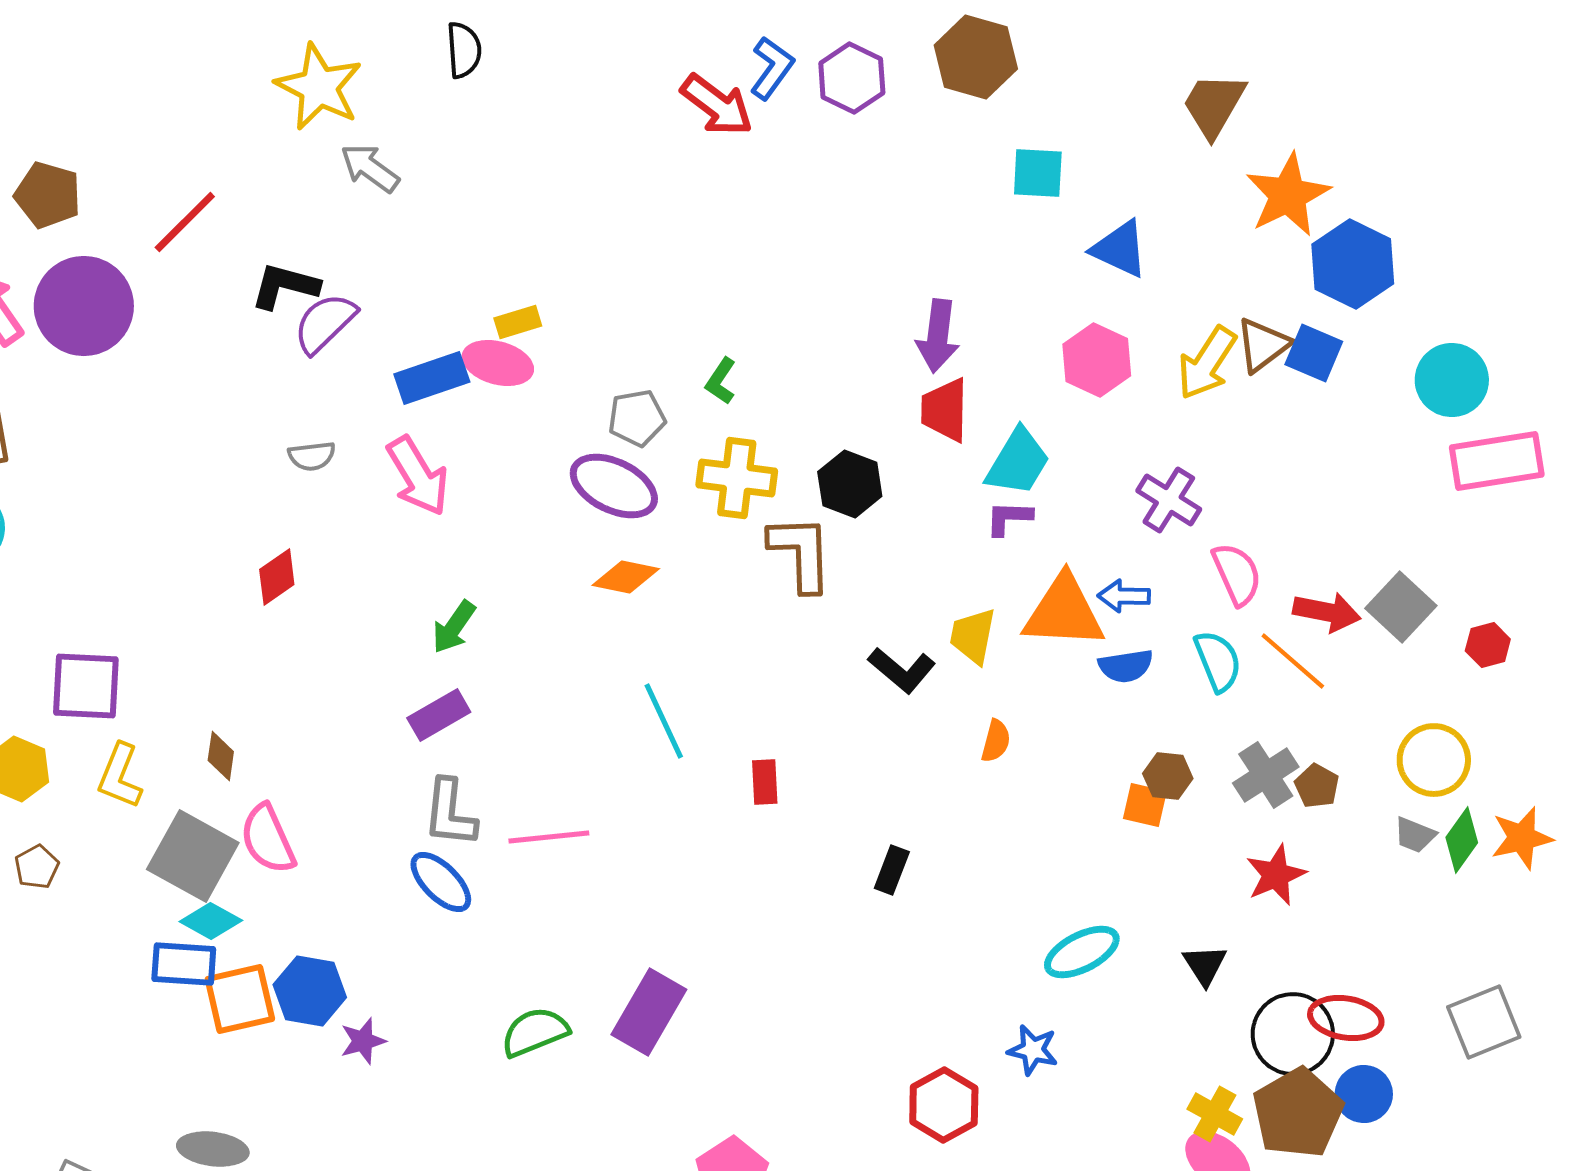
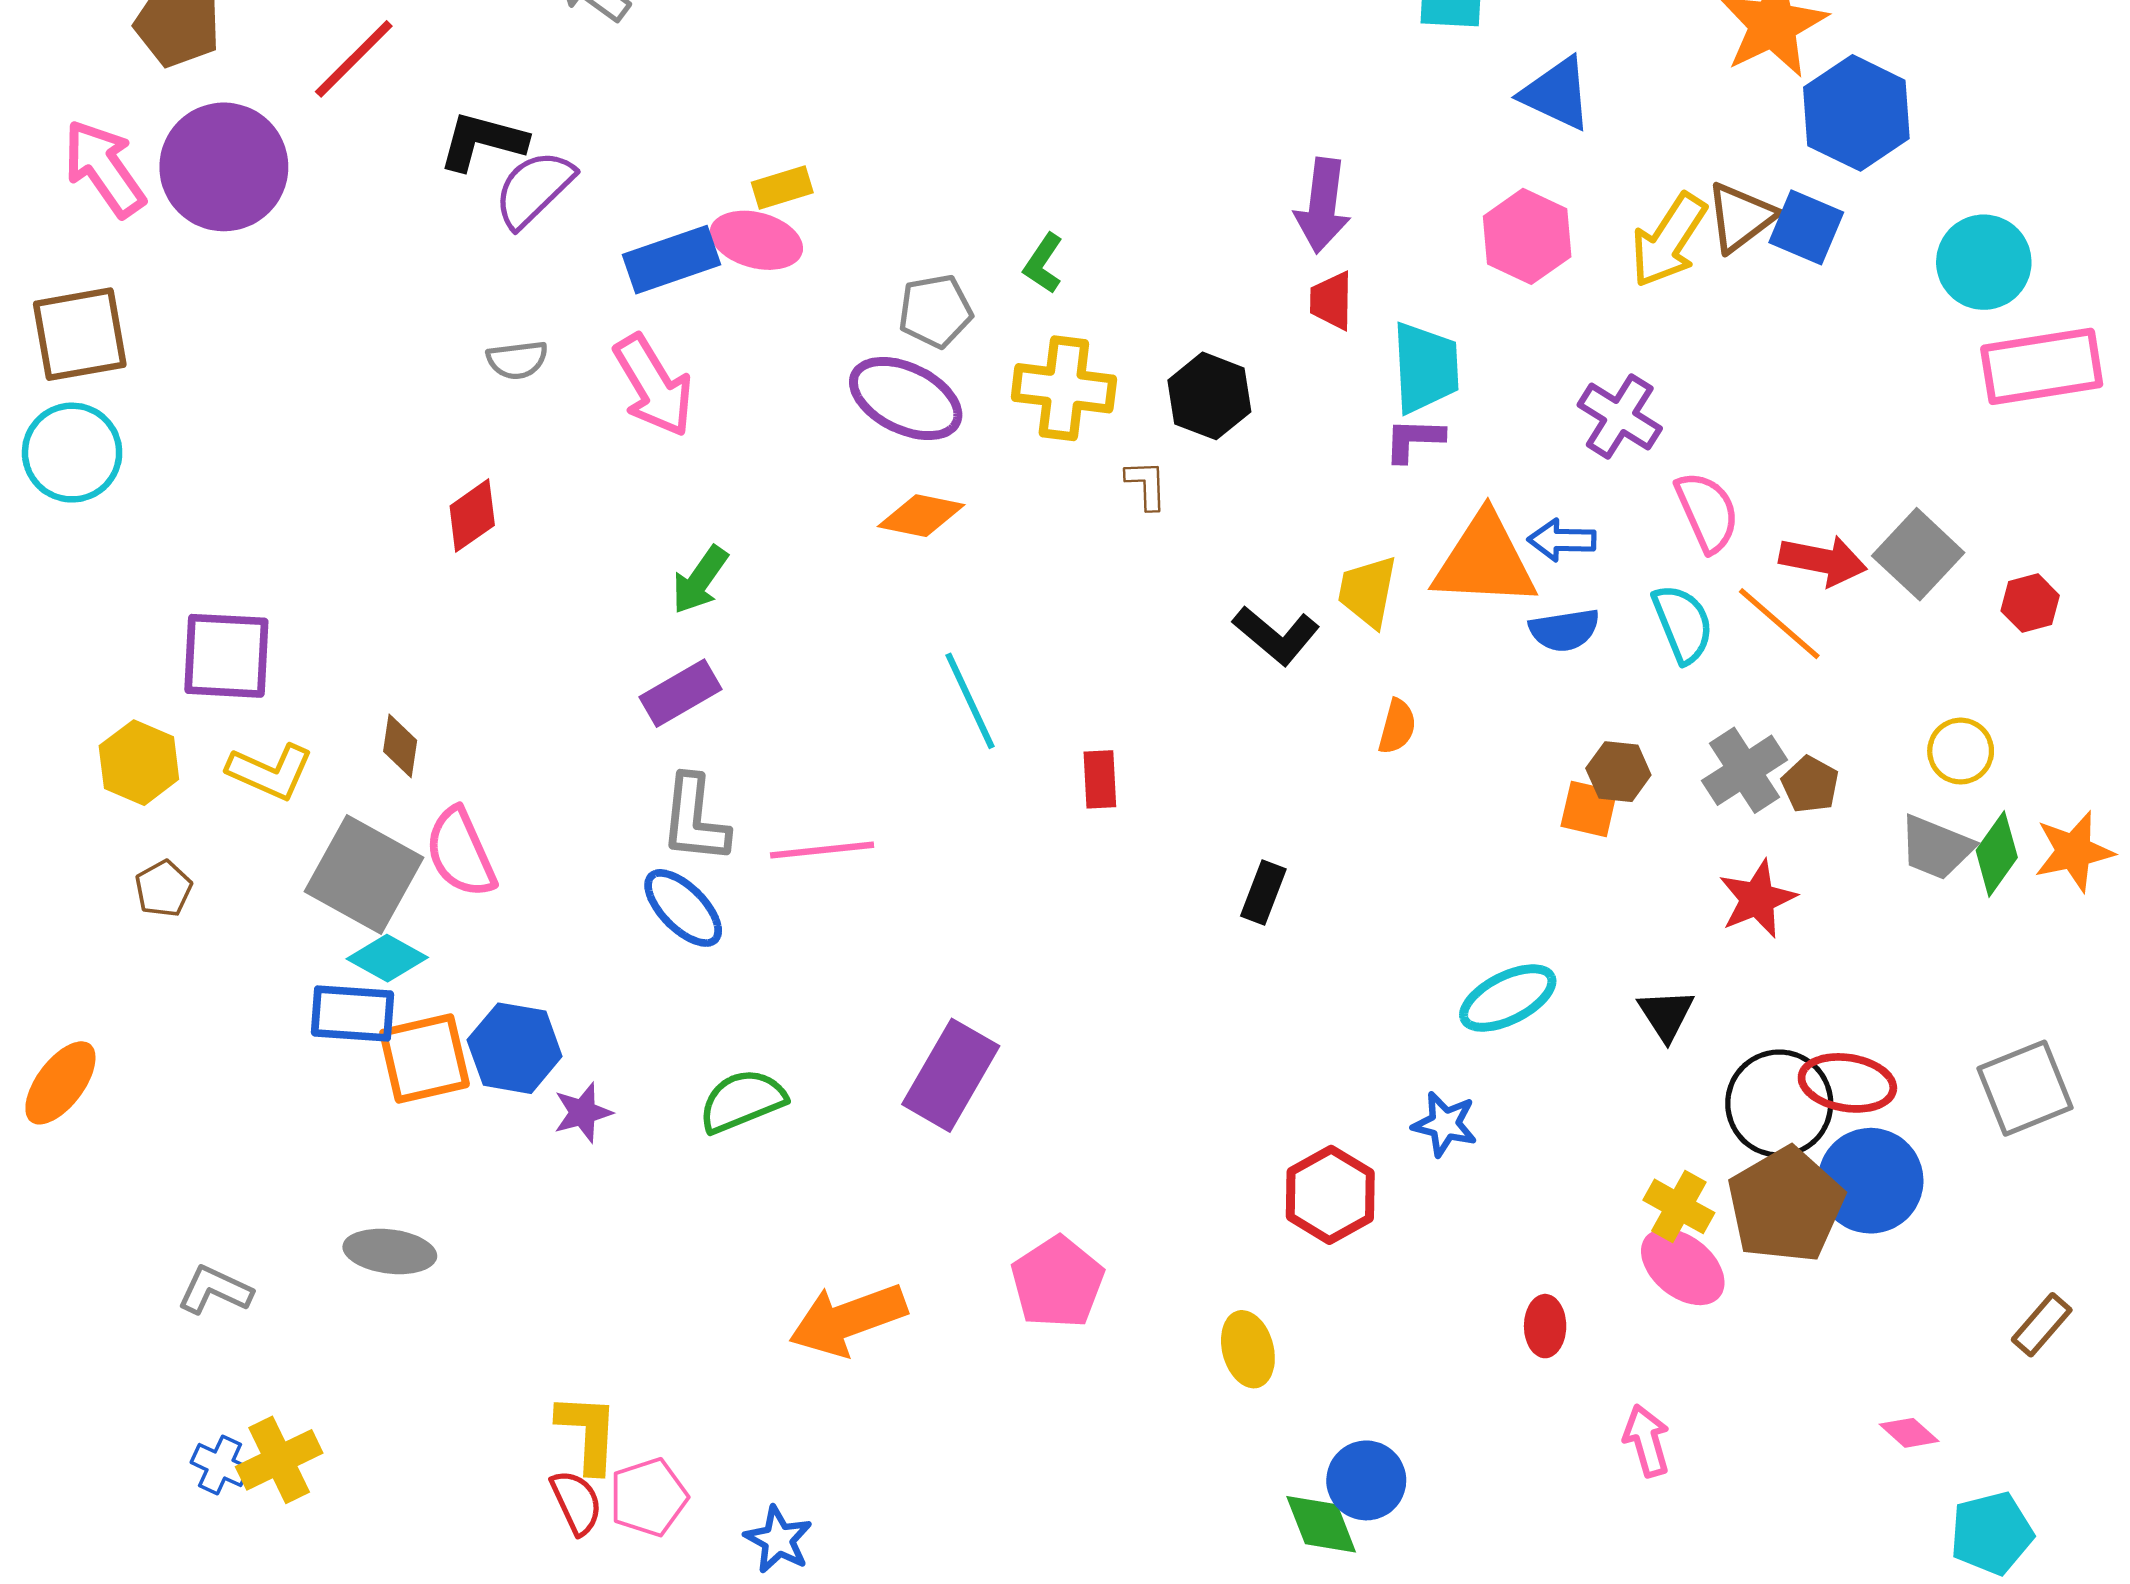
red trapezoid: (945, 410) -> (1332, 301), size x0.7
cyan trapezoid: (1018, 462) -> (1425, 368), turned -34
brown L-shape: (801, 553) -> (1146, 485), size x0.5
yellow circle: (1434, 760) -> (1961, 751), size x0.7
yellow L-shape: (120, 776) -> (270, 772), turned -88
gray trapezoid: (1415, 835) -> (1936, 847), size x1.4
green semicircle: (535, 1032) -> (742, 1101), moved
blue circle: (1364, 1094) -> (1871, 1181), size x1.4

